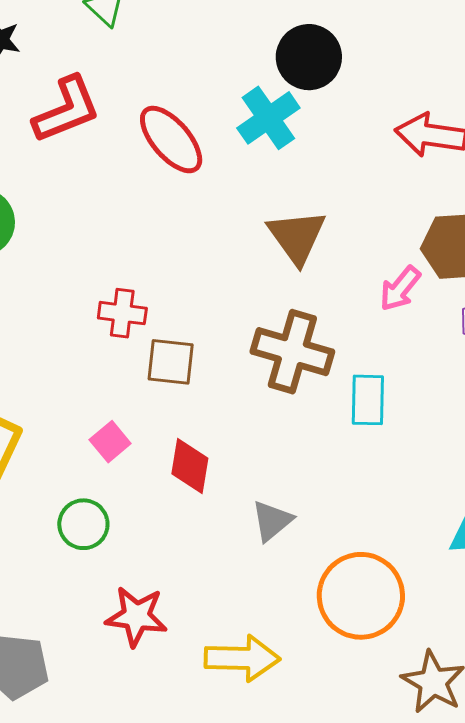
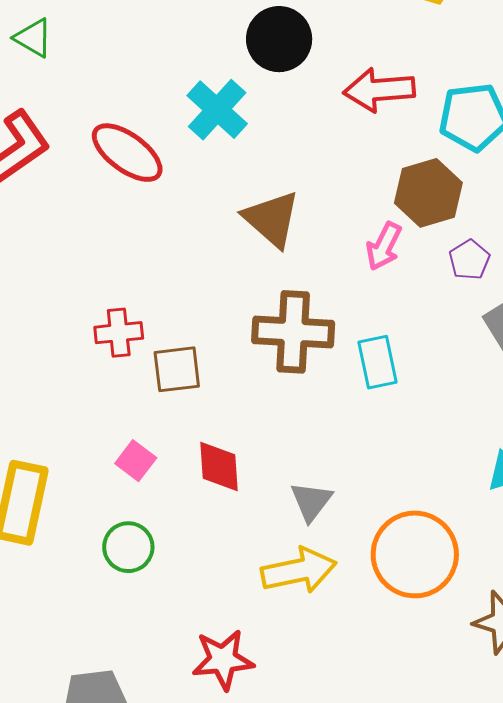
black circle: (309, 57) -> (279, 39), moved
red star: (136, 616) -> (223, 660), moved
yellow arrow: (242, 658) -> (299, 570), moved

